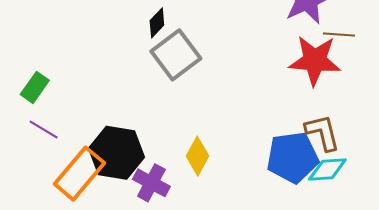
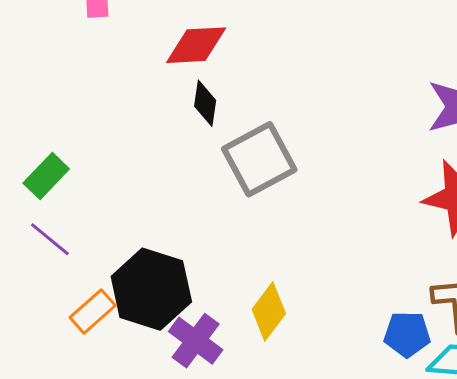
black diamond: (157, 23) -> (205, 103), moved, turned -44
blue pentagon: (292, 157) -> (407, 334), size x0.6
orange rectangle: (79, 174) -> (93, 311), size x0.6

